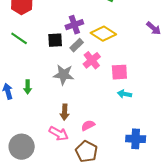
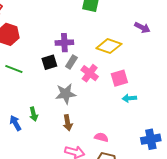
purple cross: (74, 25) -> (64, 43), turned 30
yellow diamond: (103, 34) -> (109, 46), moved
brown arrow: (65, 112) -> (68, 123), moved
pink semicircle: (88, 125) -> (101, 137), turned 56

